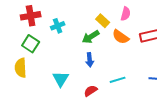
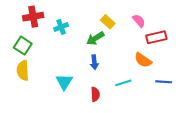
pink semicircle: (126, 14) -> (139, 21), moved, turned -56
orange semicircle: (121, 37) -> (143, 60), moved
green square: (31, 44) -> (23, 46), moved
red semicircle: (91, 91) -> (95, 94), turned 120

